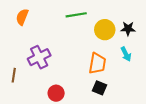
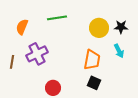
green line: (76, 15) -> (57, 18), moved
orange semicircle: (22, 17) -> (22, 27), moved
brown line: (14, 75) -> (12, 62), moved

